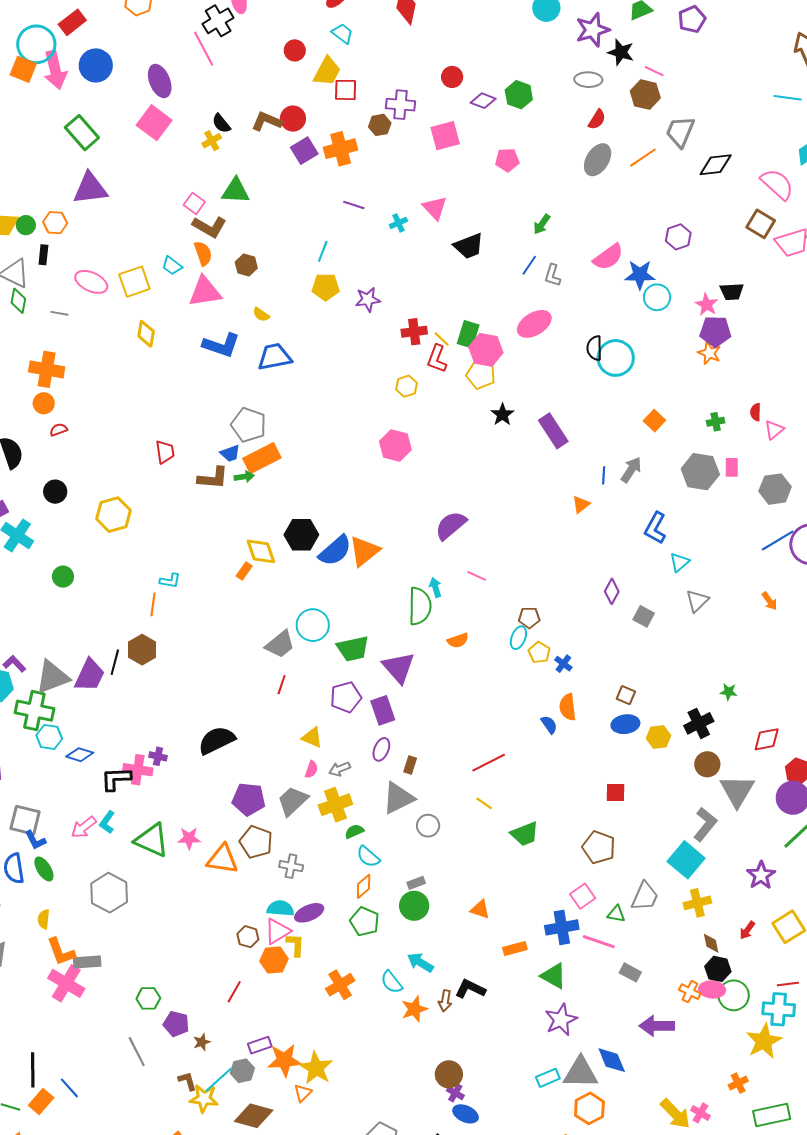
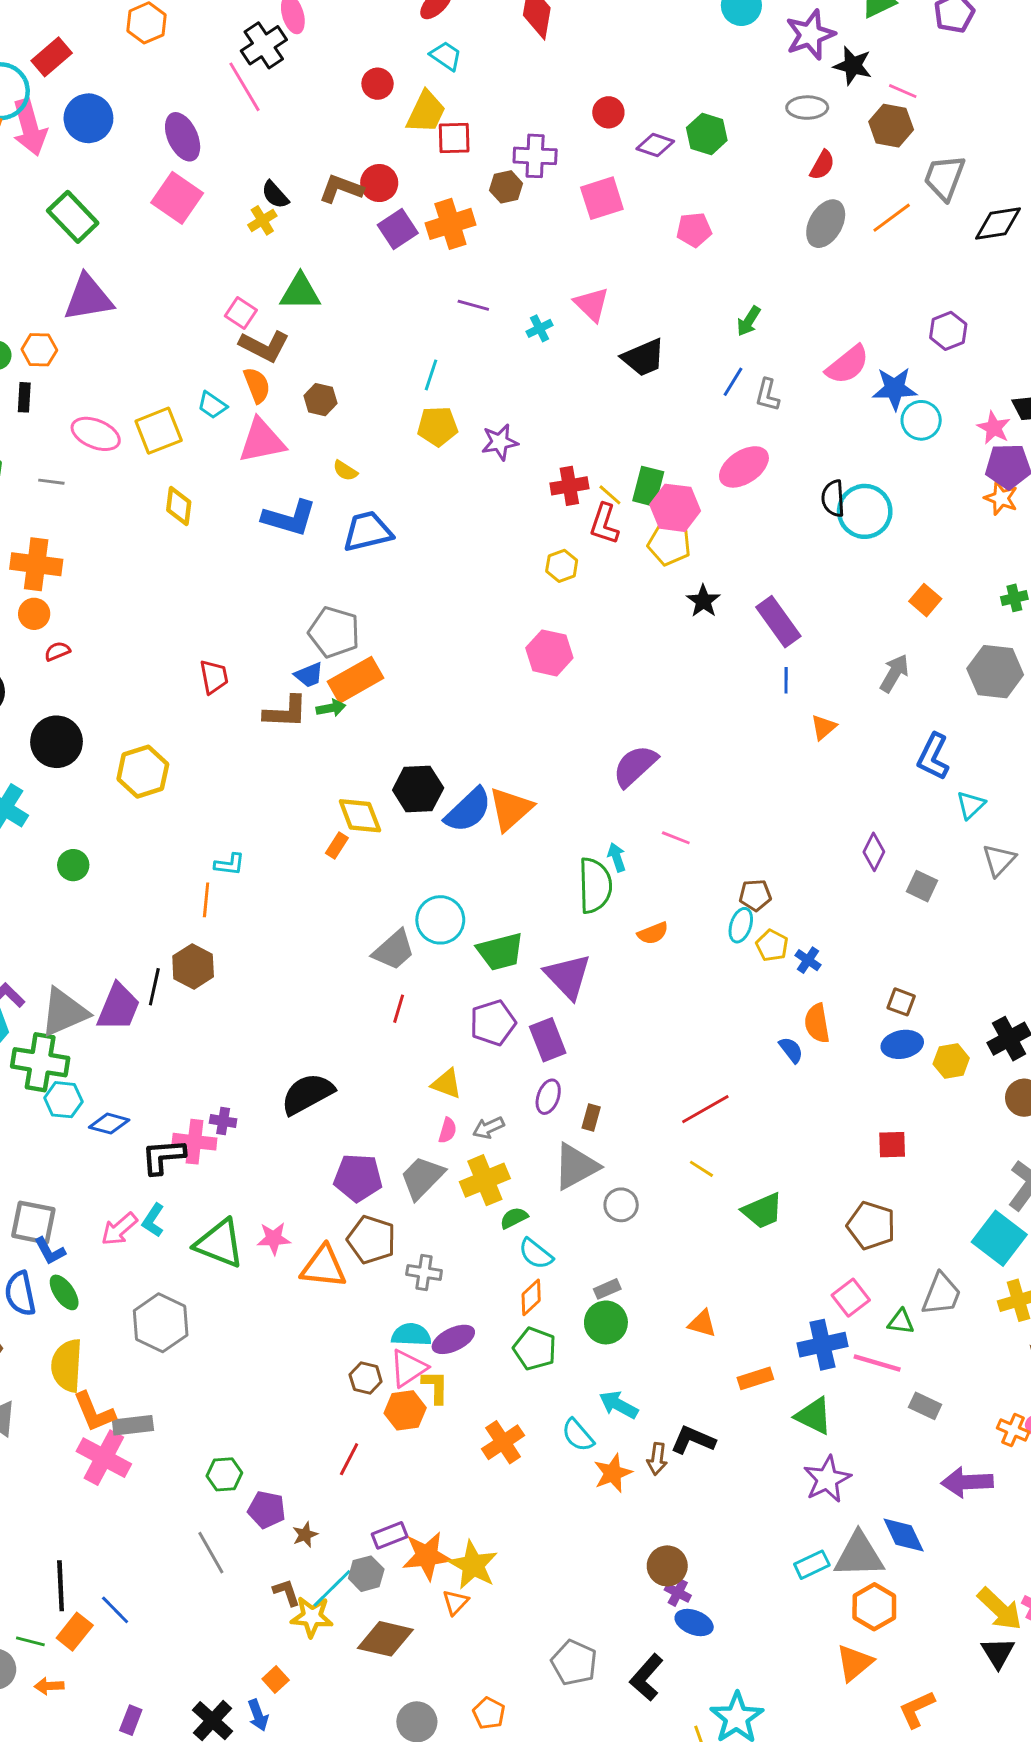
blue line: (604, 475) -> (786, 680), moved
black circle: (55, 492) -> (56, 742), size x1.5
yellow semicircle: (44, 919) -> (67, 1366), size x1.8

